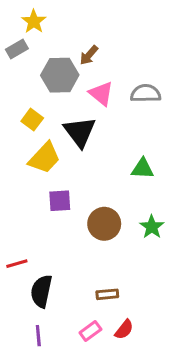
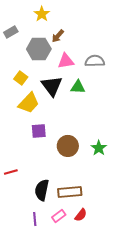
yellow star: (34, 21) -> (42, 14), moved
pink triangle: (101, 93) -> (66, 61), turned -48
green triangle: (143, 169) -> (78, 87), moved
black semicircle: (41, 291) -> (42, 190), moved
brown rectangle: (107, 294) -> (70, 192), size x1.6
purple line: (38, 336) -> (35, 219), moved

